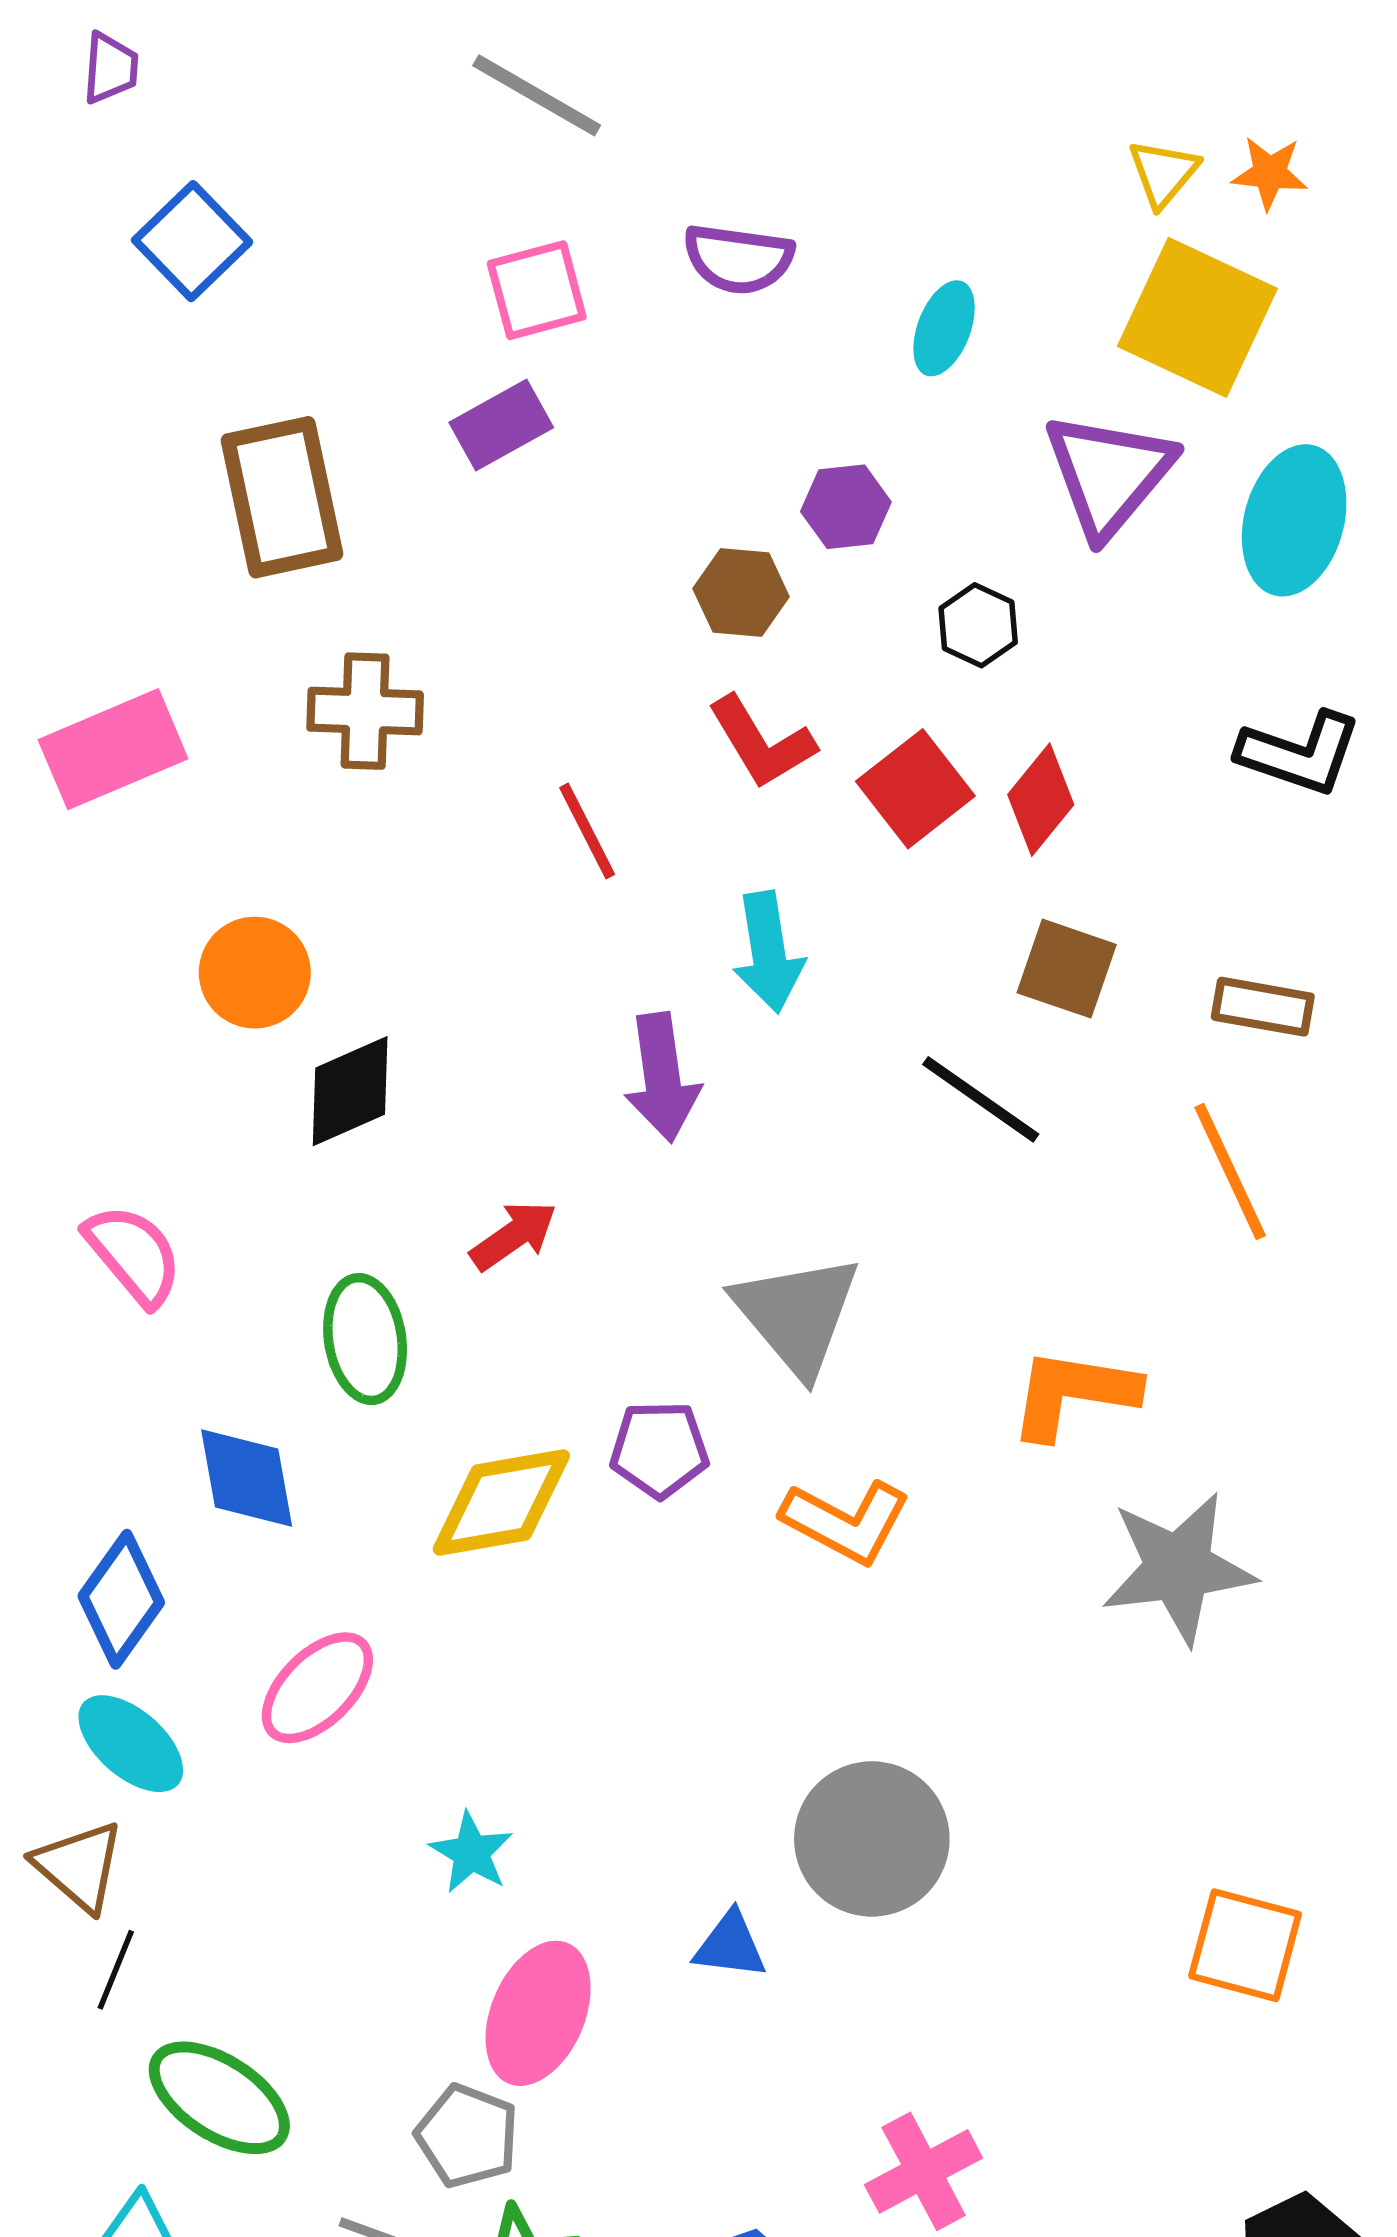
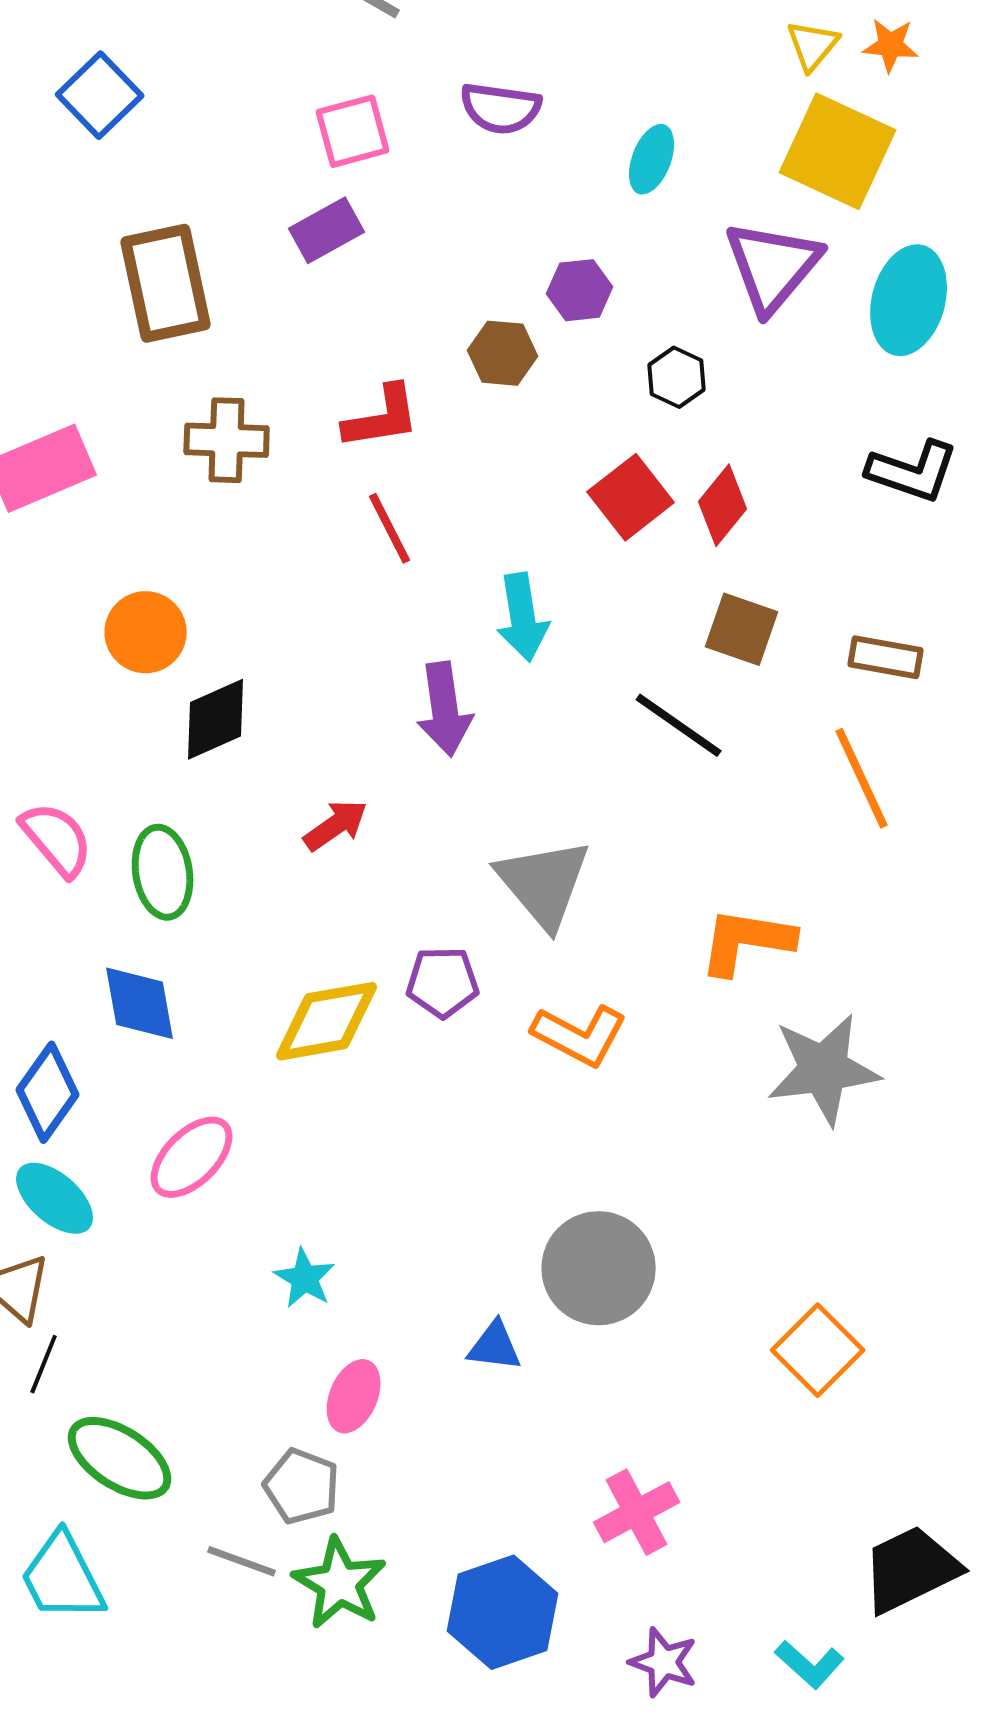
red L-shape: (761, 742) -> (382, 417), moved, turned -68
green ellipse: (365, 1339) -> (163, 872), moved
orange square: (1245, 1945) -> (818, 1350), moved, turned 30
pink ellipse: (538, 2013) -> (354, 1396), size x0.7

